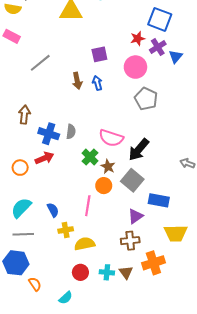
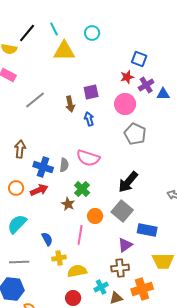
blue square: (160, 19) -> (139, 59), moved, size x0.7
blue triangle: (176, 56) -> (163, 94), turned 48
brown arrow: (77, 81) -> (70, 104), moved
pink semicircle: (111, 138) -> (88, 158), moved
brown star: (108, 167) -> (68, 204), moved
orange circle: (20, 168) -> (16, 188), moved
cyan semicircle: (21, 208) -> (17, 224), moved
cyan cross: (107, 272) -> (101, 287), moved, turned -32
brown triangle: (126, 272) -> (116, 298), turned 48

